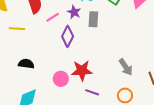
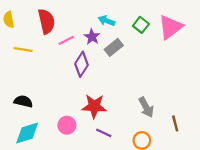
gray rectangle: (93, 19) -> (114, 47), turned 42
black semicircle: (26, 64) -> (23, 101), moved
pink circle: (61, 79) -> (67, 125), moved

